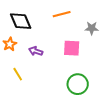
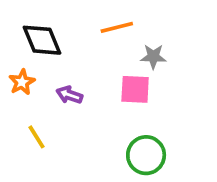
gray star: (92, 28) -> (153, 57), moved

